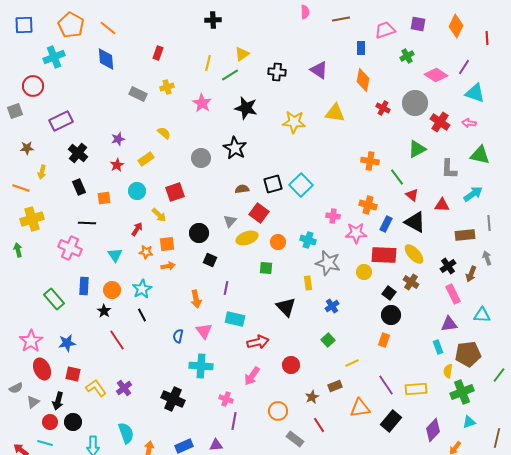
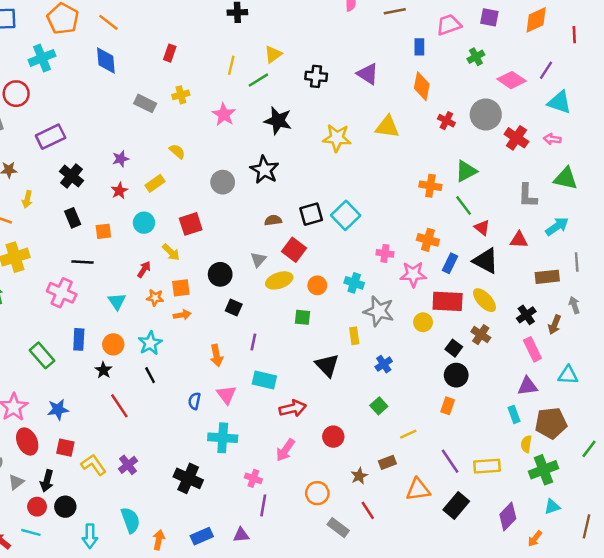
orange diamond: (456, 26) -> (536, 20), turned 40
green triangle: (417, 149) -> (466, 171), moved

